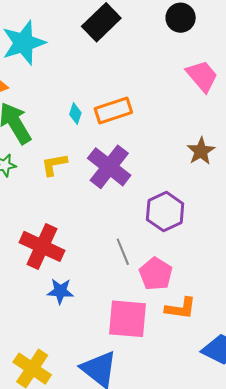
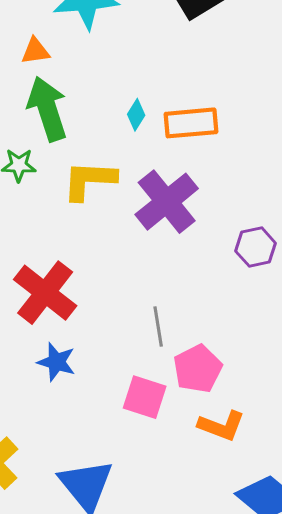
yellow L-shape: (54, 165) -> (89, 180), size x1.4
purple hexagon: (165, 212) -> (256, 247), moved, size x0.7
pink square: (128, 319) -> (145, 397), moved, size x0.7

